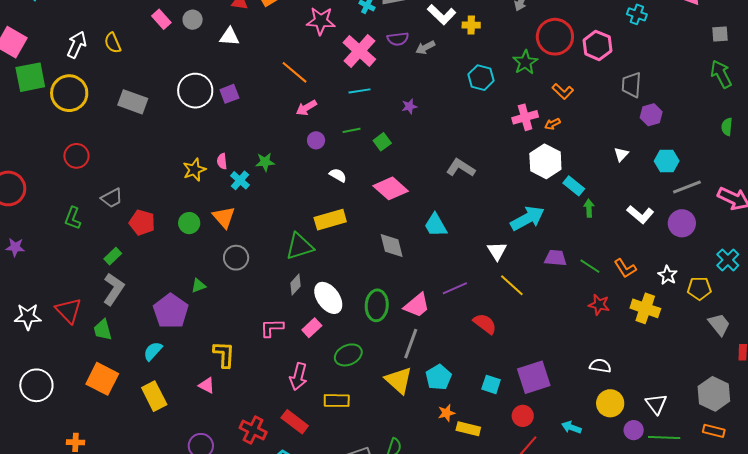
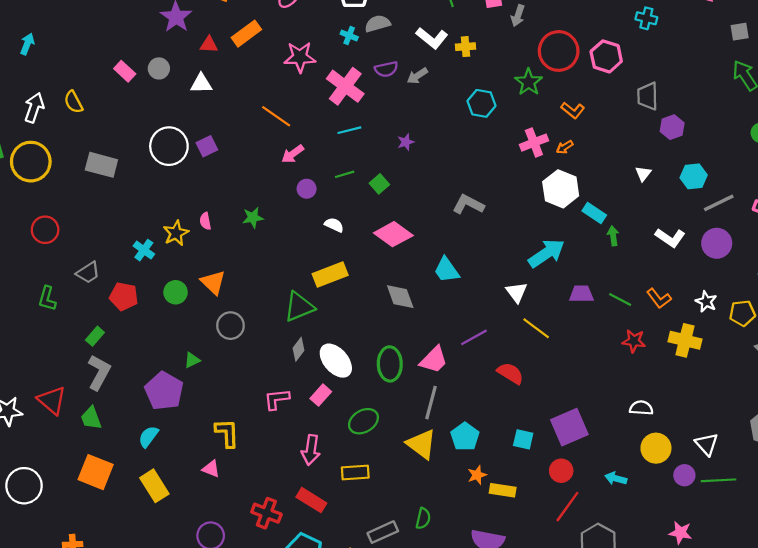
cyan cross: (240, 180) -> (144, 250), moved

